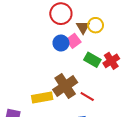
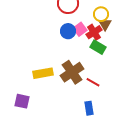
brown triangle: (83, 27) -> (105, 24), moved
red cross: (111, 61) -> (94, 32), moved
yellow rectangle: (42, 98) -> (43, 73), moved

